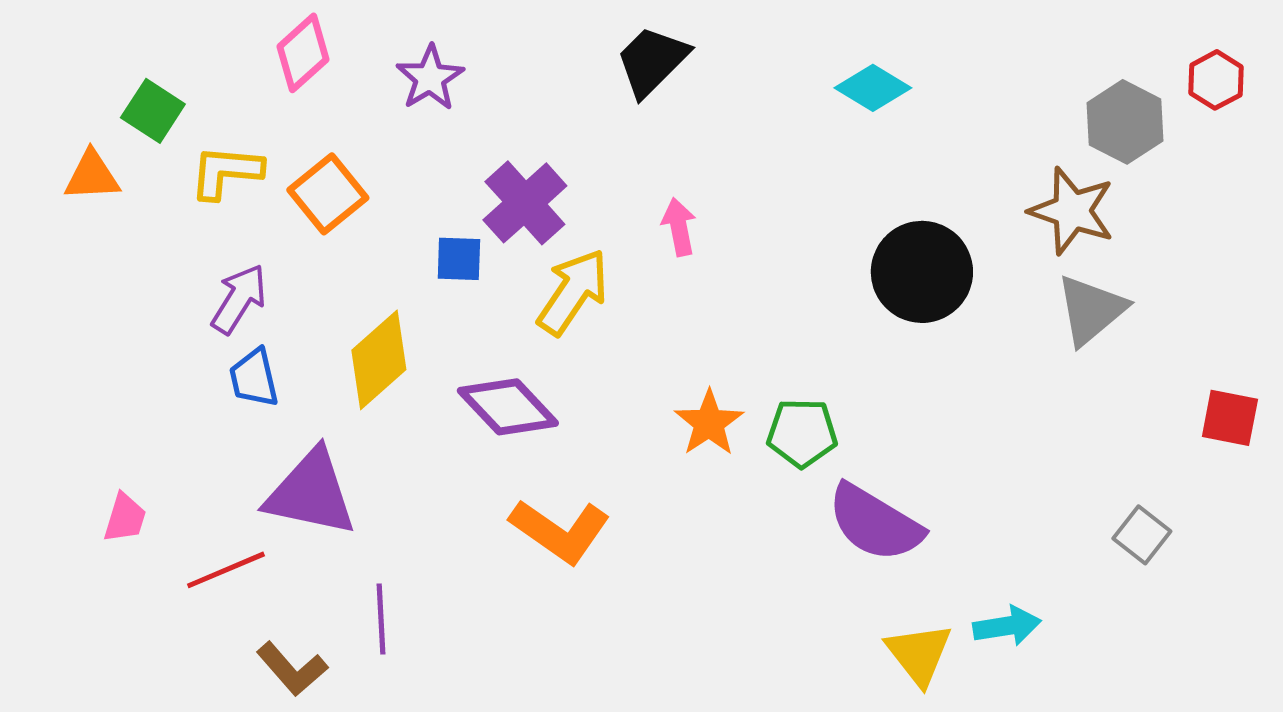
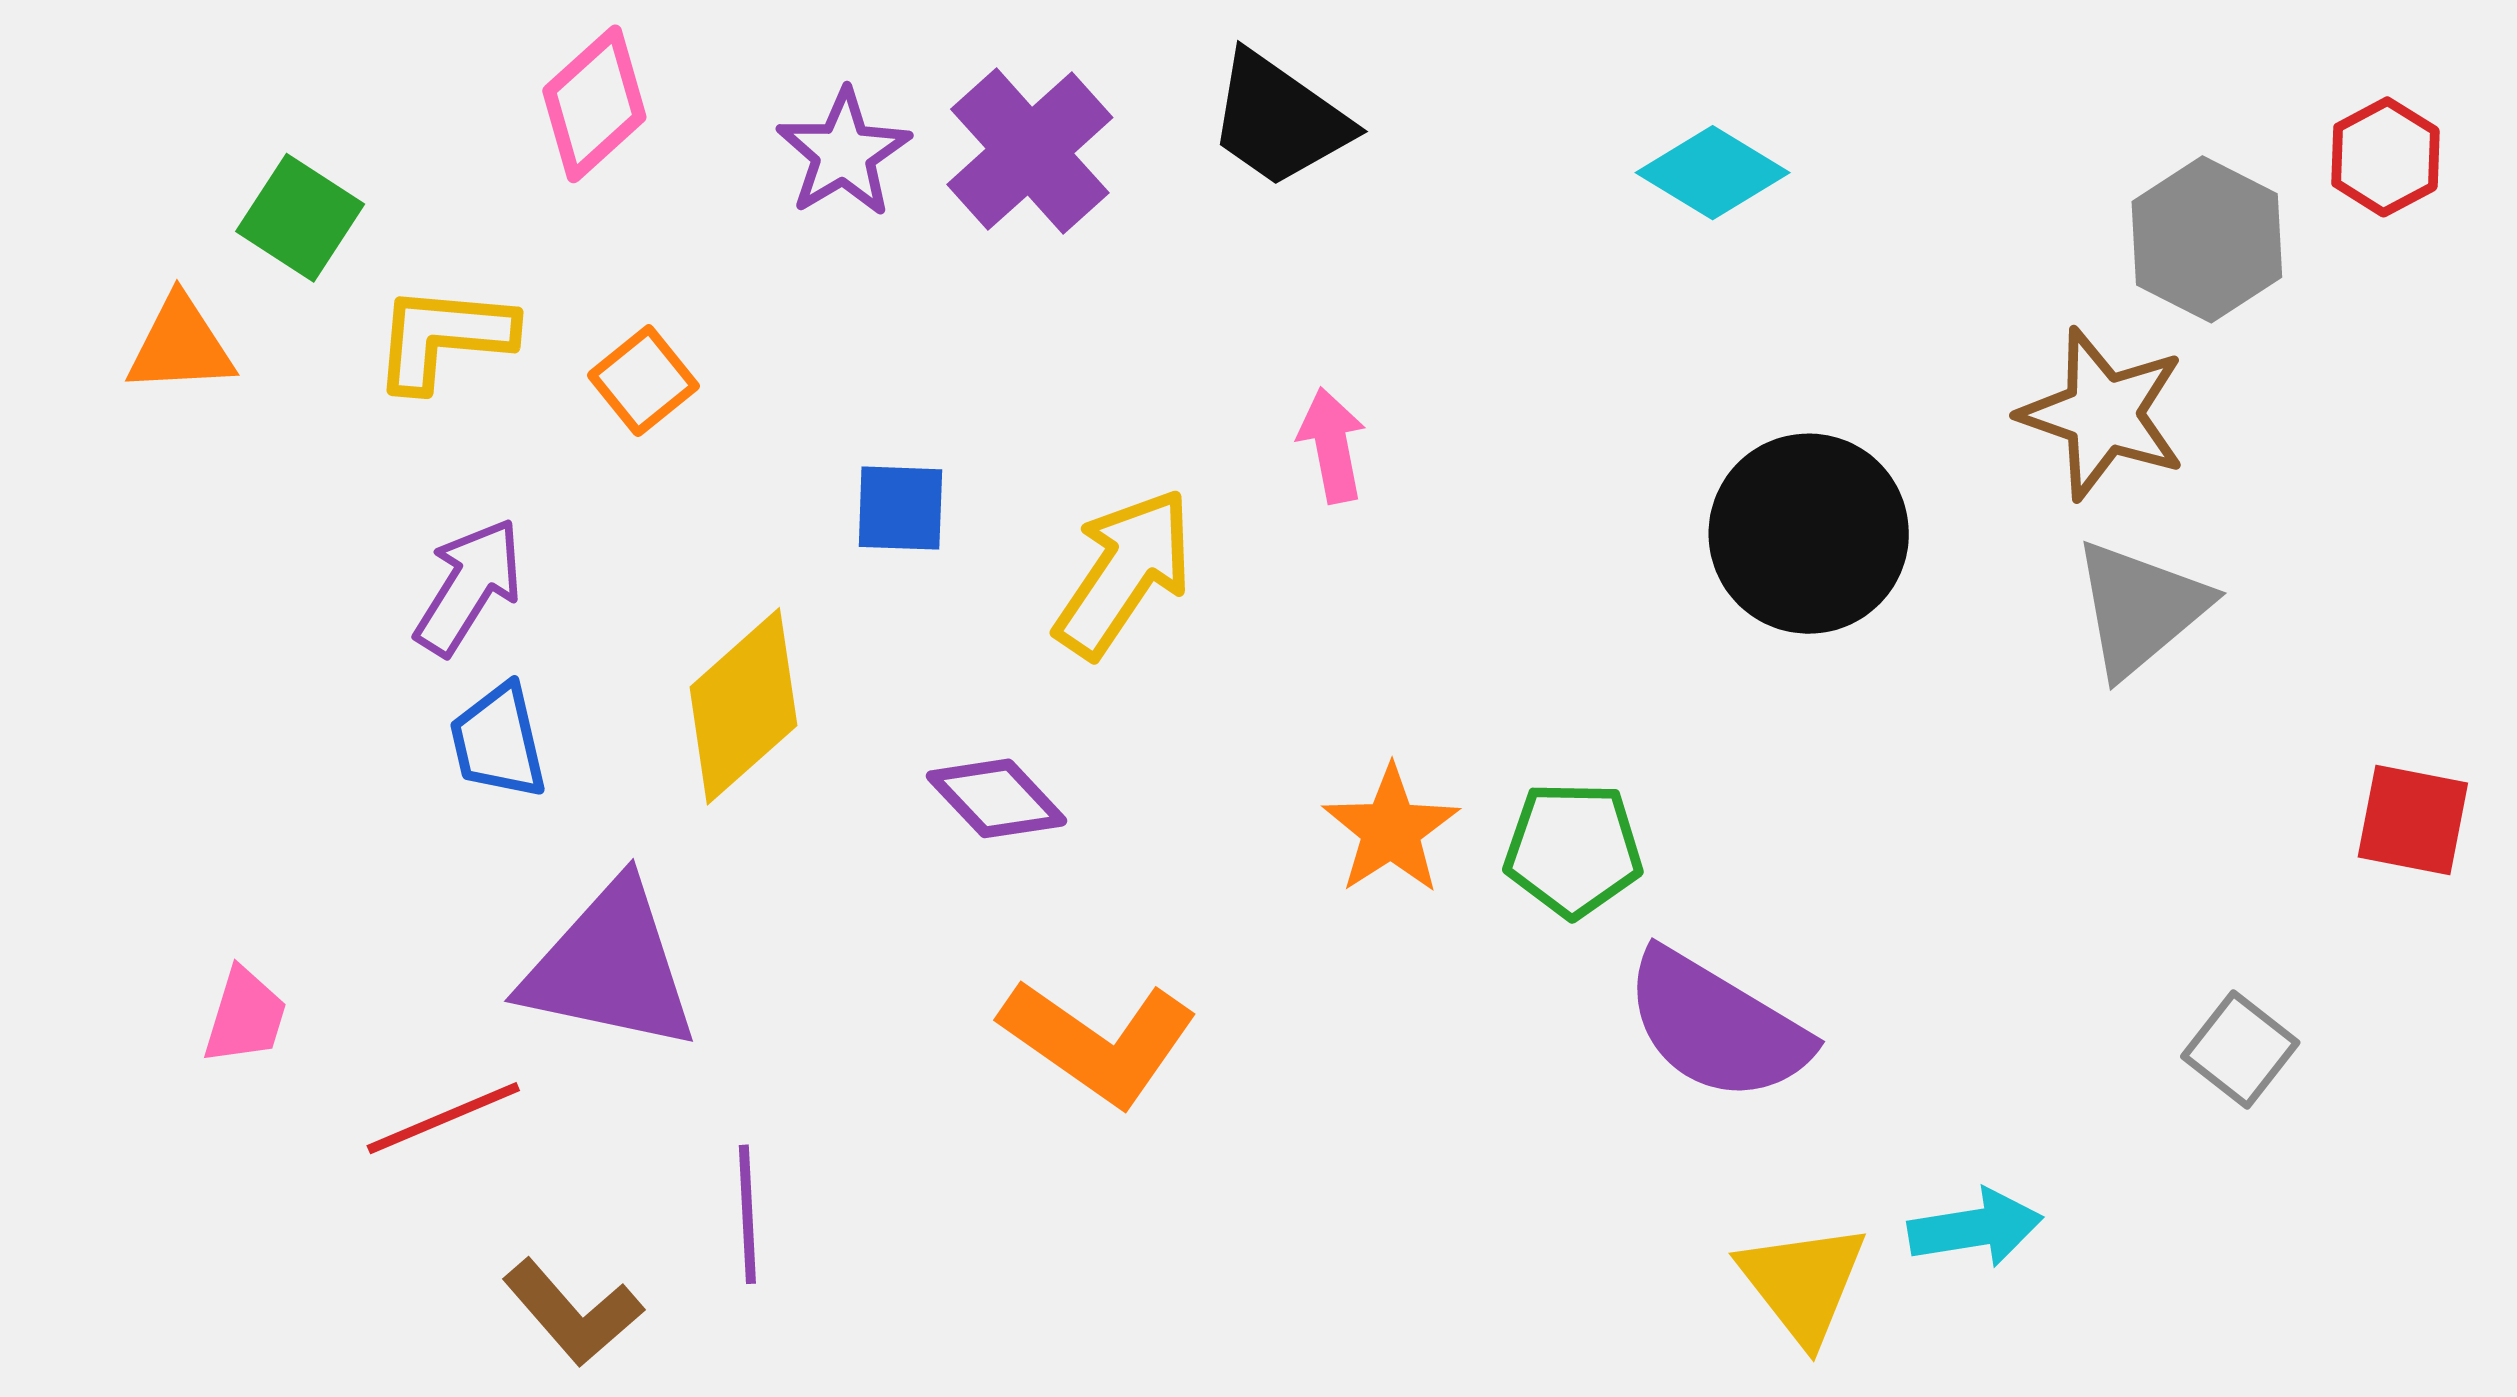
black trapezoid: (652, 61) -> (1279, 120), turned -100
orange square: (328, 194) -> (643, 381), size x0.7
purple cross: (525, 203) -> (1030, 151), moved
purple diamond: (508, 407) -> (997, 798), size x0.7

